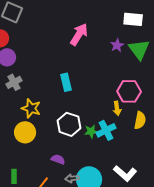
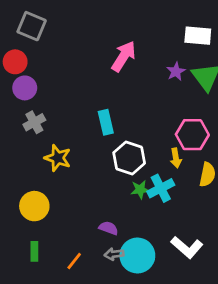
white hexagon: (69, 124) -> (129, 158), moved
yellow circle: (25, 132) -> (34, 206), moved
purple semicircle: (58, 159) -> (109, 228), moved

